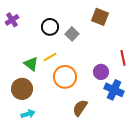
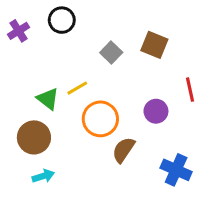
brown square: (100, 17) -> (154, 45), moved
black circle: (50, 27) -> (62, 20), moved
blue cross: (114, 90) -> (176, 170), moved
brown semicircle: (80, 108) -> (124, 150), moved

